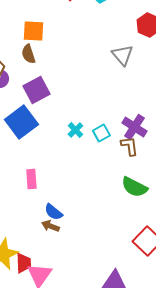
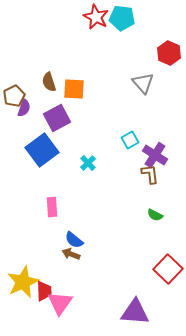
orange square: (33, 31) -> (74, 89), moved
cyan cross: (75, 130) -> (88, 163), moved
cyan square: (101, 133) -> (130, 140), moved
green semicircle: (134, 187) -> (155, 215), size x0.6

